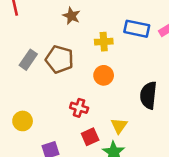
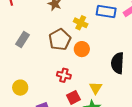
yellow cross: (104, 42) -> (81, 23), turned 32
brown pentagon: (59, 59) -> (60, 40), moved, turned 30

